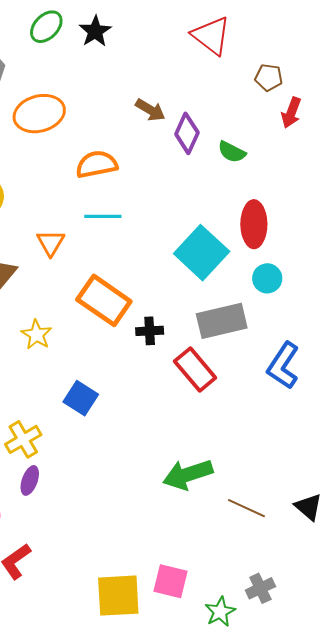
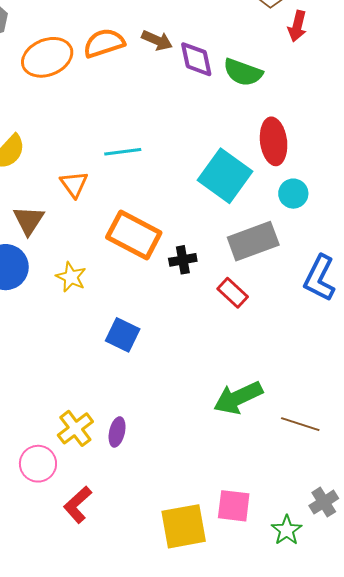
purple diamond: (187, 133) -> (196, 59), turned -30
green semicircle: (232, 152) -> (243, 72), size x1.4
orange semicircle: (97, 164) -> (104, 43), moved
red rectangle: (195, 370) -> (233, 293), size x0.7
yellow cross: (23, 439) -> (75, 428), moved
purple ellipse: (30, 480) -> (117, 432), moved

